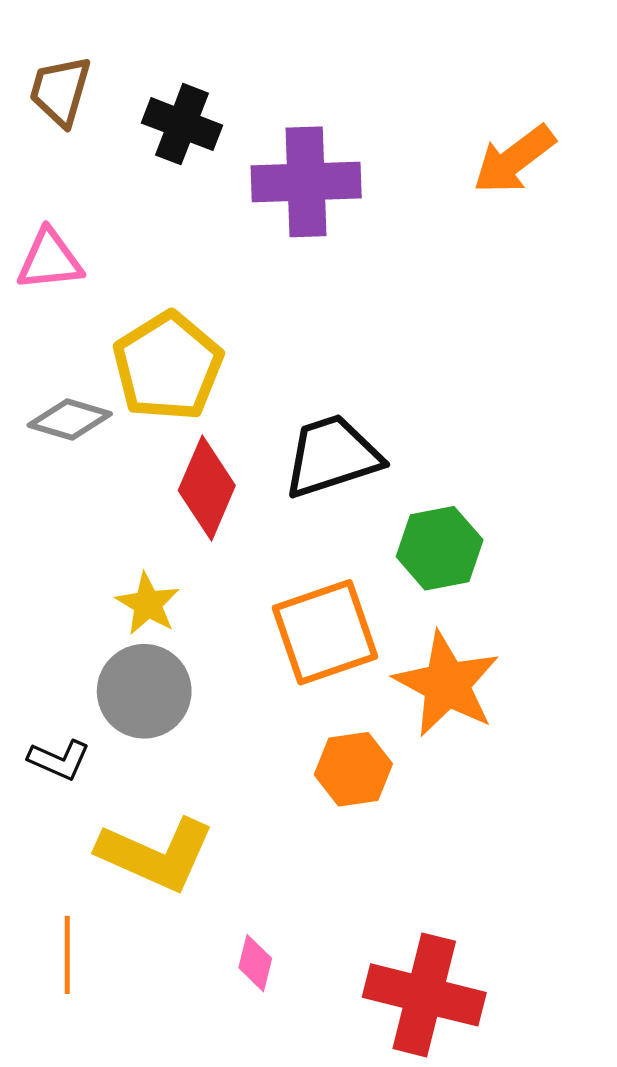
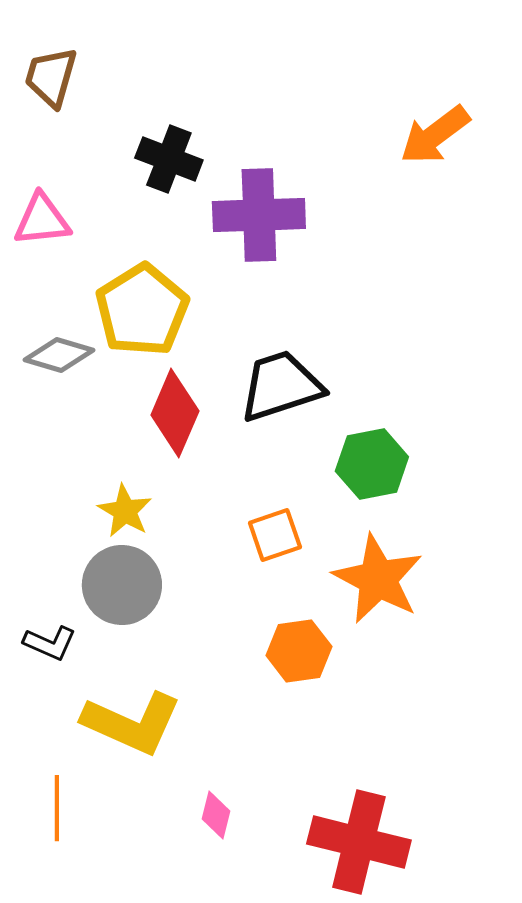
black cross: (182, 124) -> (169, 159), moved
purple cross: (306, 182) -> (259, 215), moved
orange square: (325, 632) -> (275, 535), size x0.6

